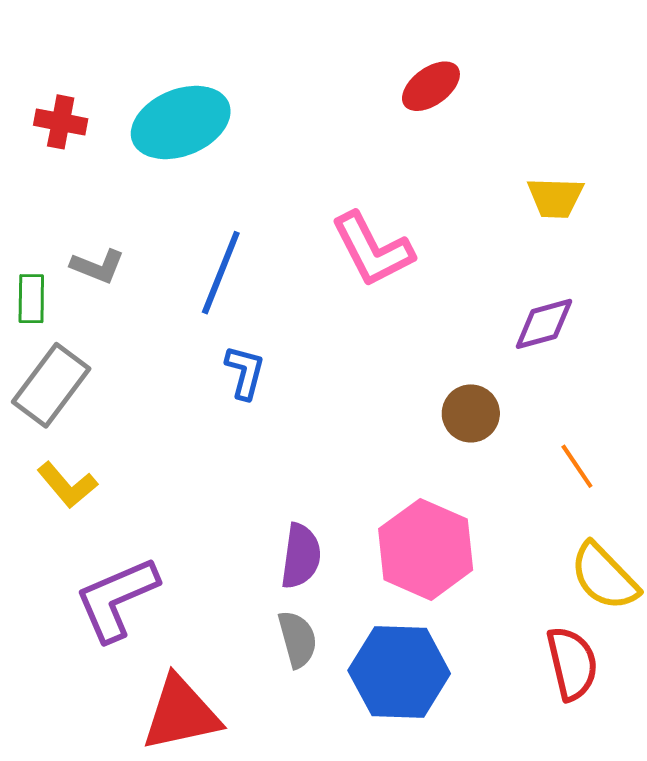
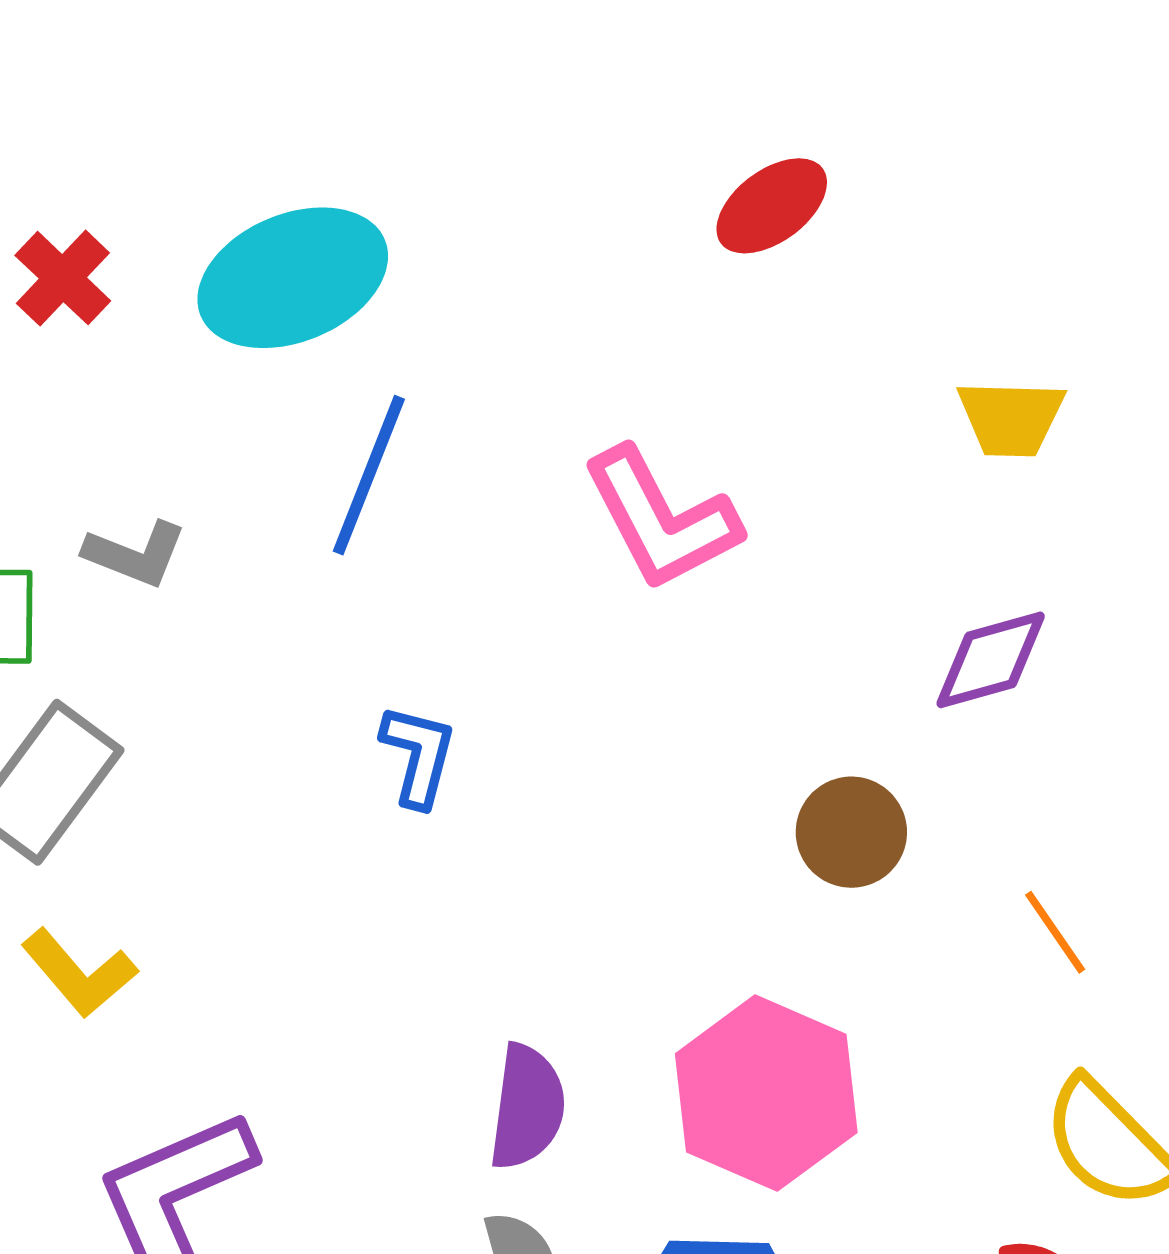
red cross: (61, 122) -> (63, 278), turned 33
blue line: (221, 273) -> (369, 475), moved

